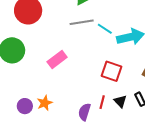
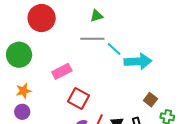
red square: (111, 71) -> (78, 99), moved
orange star: (45, 103) -> (24, 91), moved

